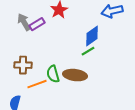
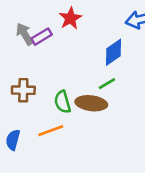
green line: (88, 51) -> (107, 84), moved
orange line: (37, 84) -> (51, 131), moved

